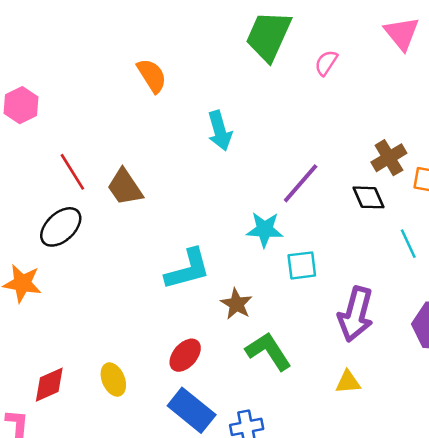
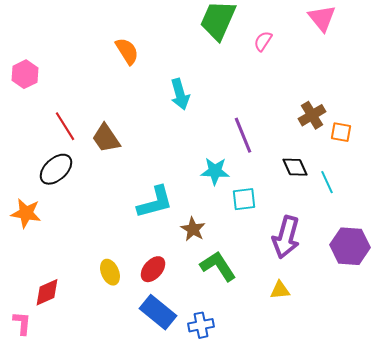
purple line: (301, 183) -> (243, 135), turned -63
black diamond: (368, 197) -> (295, 167), moved
yellow ellipse: (113, 380) -> (110, 272), moved

